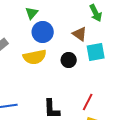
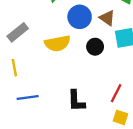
blue circle: (43, 32) -> (80, 17), moved

